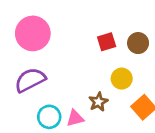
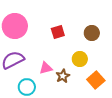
red square: (107, 42) -> (58, 32), moved
pink triangle: (75, 118) -> (46, 68), moved

